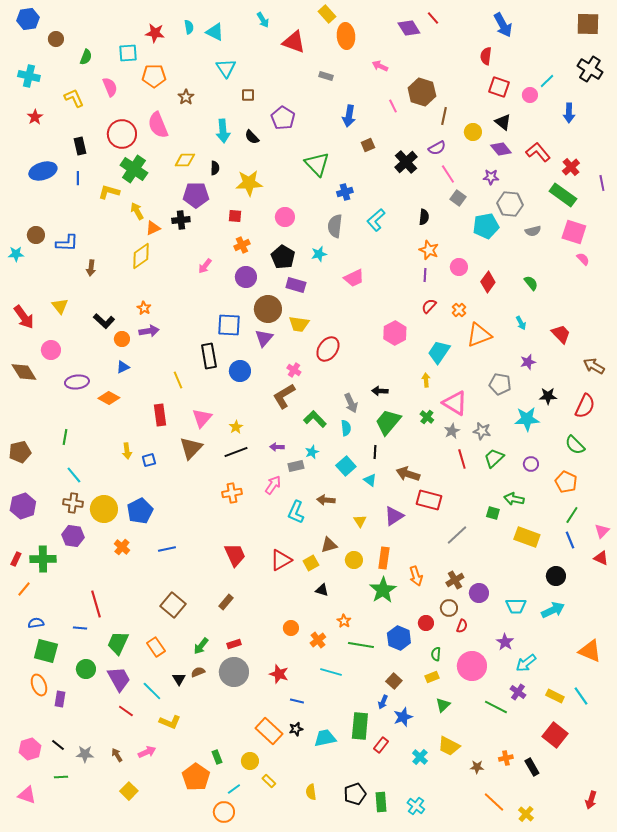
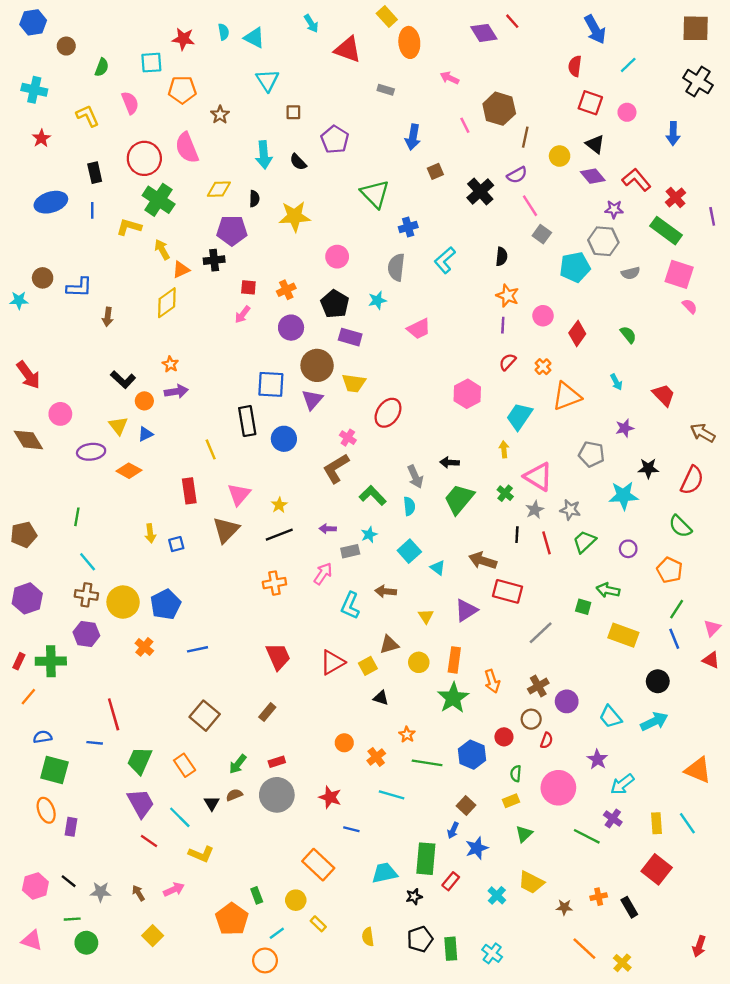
cyan line: (547, 81) -> (628, 65), moved
purple star: (491, 177) -> (614, 209), moved
red square: (235, 216) -> (248, 287), moved
yellow triangle: (60, 306) -> (118, 426), moved
black line: (375, 452) -> (517, 535), moved
cyan trapezoid: (516, 606) -> (610, 717), turned 50
green circle: (86, 669) -> (86, 943), moved
yellow rectangle: (555, 696) -> (657, 823), turned 60
black star: (296, 729) -> (414, 897), moved

